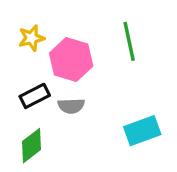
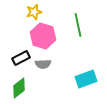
yellow star: (31, 38) -> (34, 12), moved

